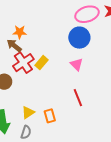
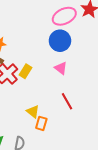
yellow triangle: (28, 112) -> (33, 112), moved, turned -40
orange rectangle: (50, 116) -> (41, 123), turned 40

